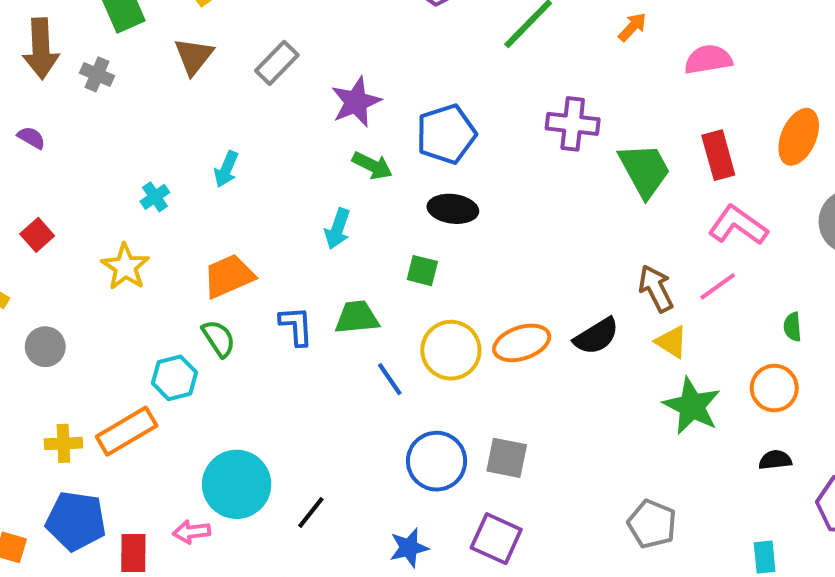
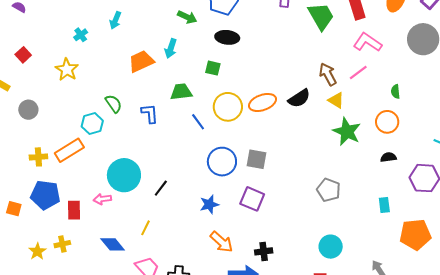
orange trapezoid: (229, 276) -> (141, 61), moved
blue L-shape: (296, 326) -> (150, 114), moved

